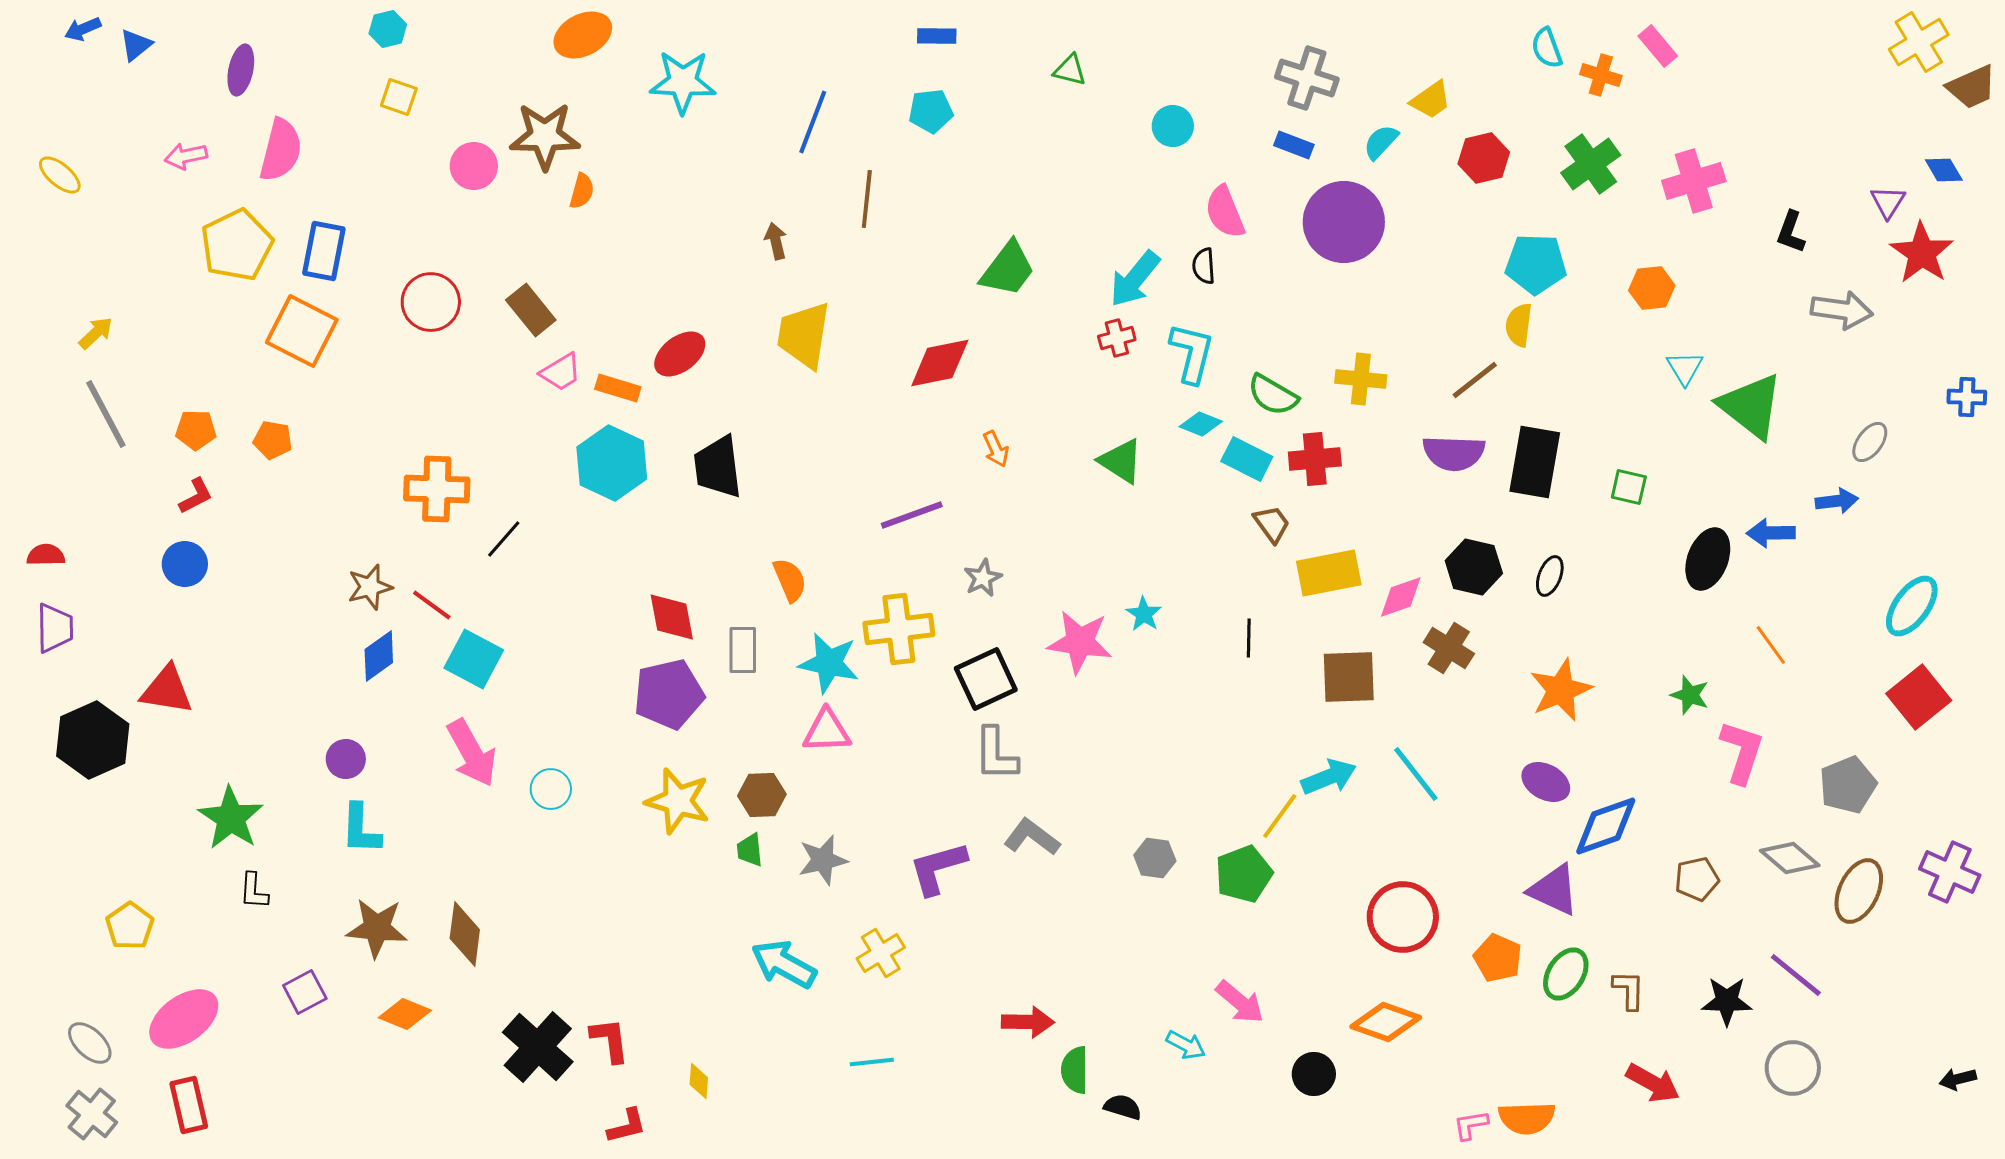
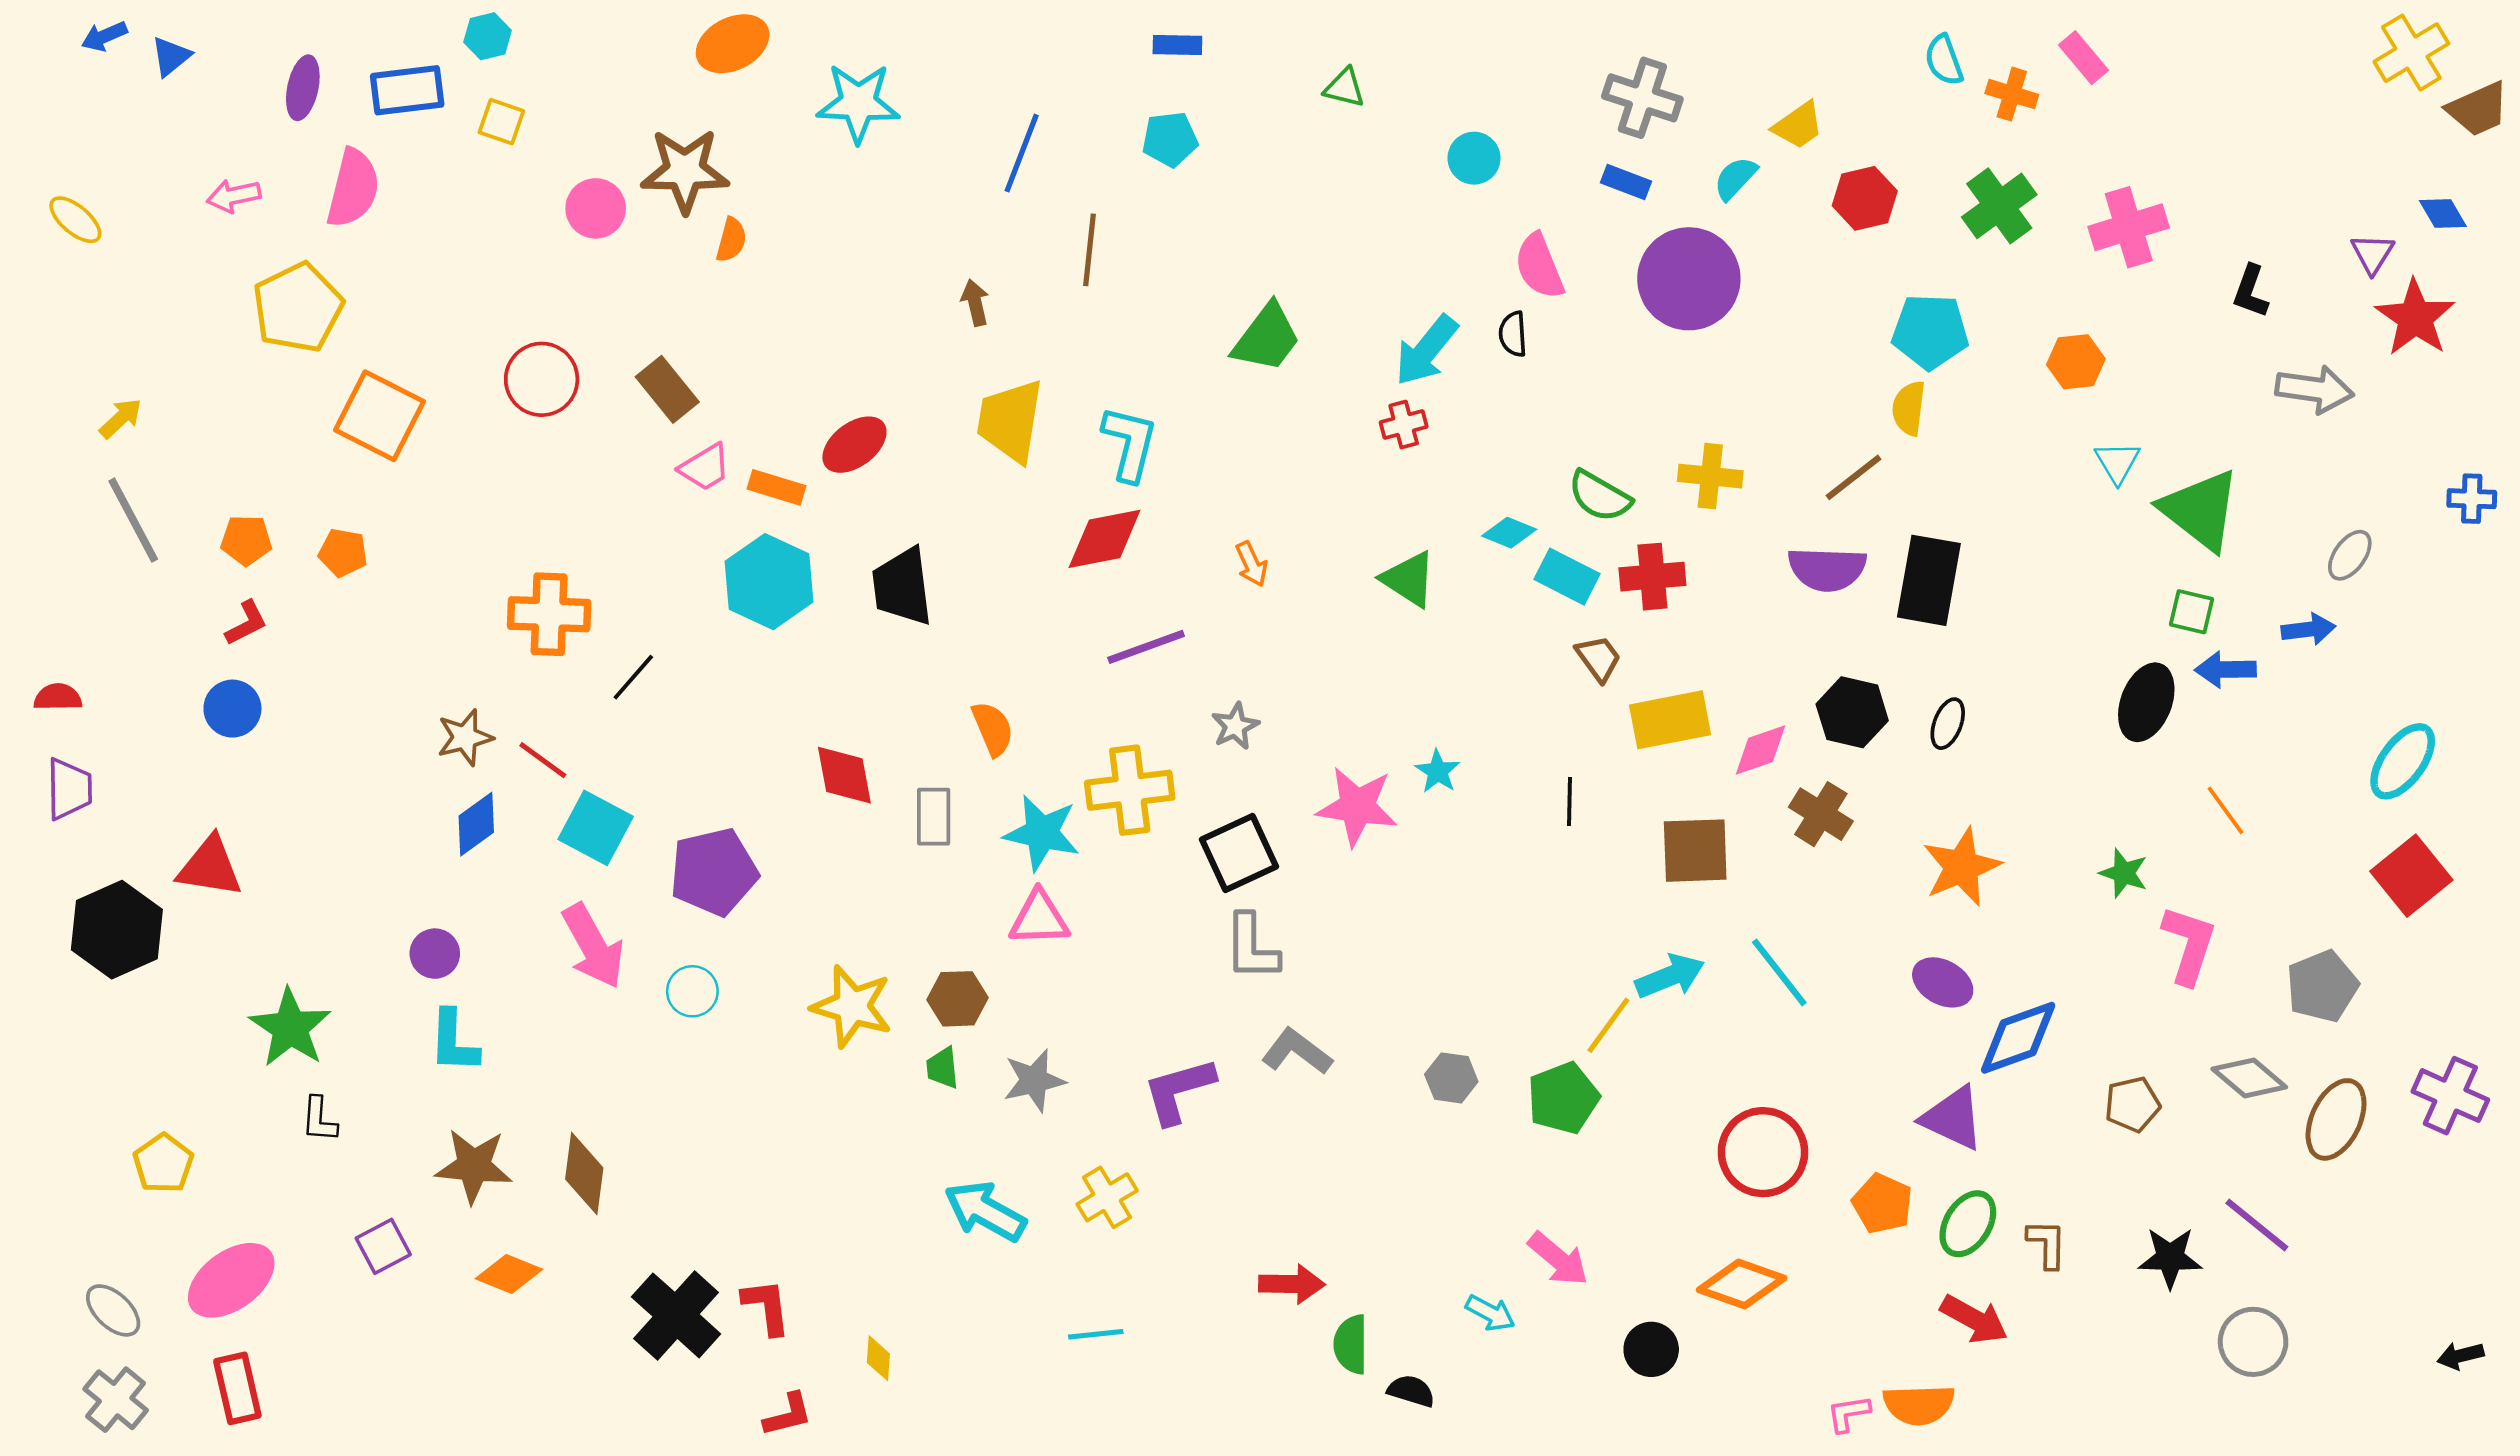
blue rectangle: (324, 251) -> (407, 90), moved, turned 72
cyan L-shape: (1192, 353) -> (1130, 443), moved
red diamond: (940, 363) -> (1105, 539), moved
green square: (1629, 487) -> (2192, 612), moved
purple pentagon: (669, 694) -> (714, 872), moved
red arrow: (1653, 1083) -> (1974, 1319), moved

